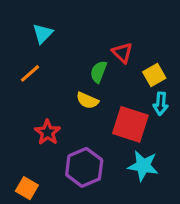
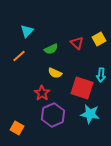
green semicircle: (99, 72) -> (51, 49), moved, turned -136
yellow square: (154, 75) -> (99, 39), moved
red star: (48, 132) -> (42, 93), moved

